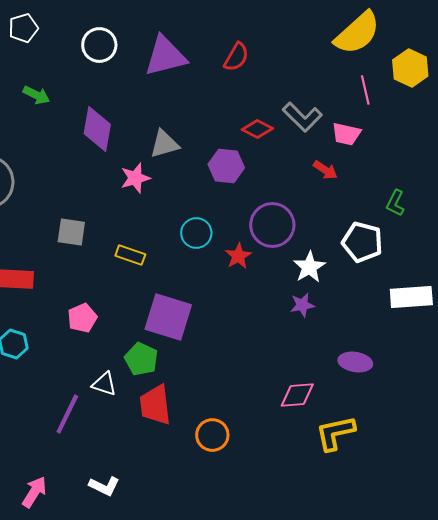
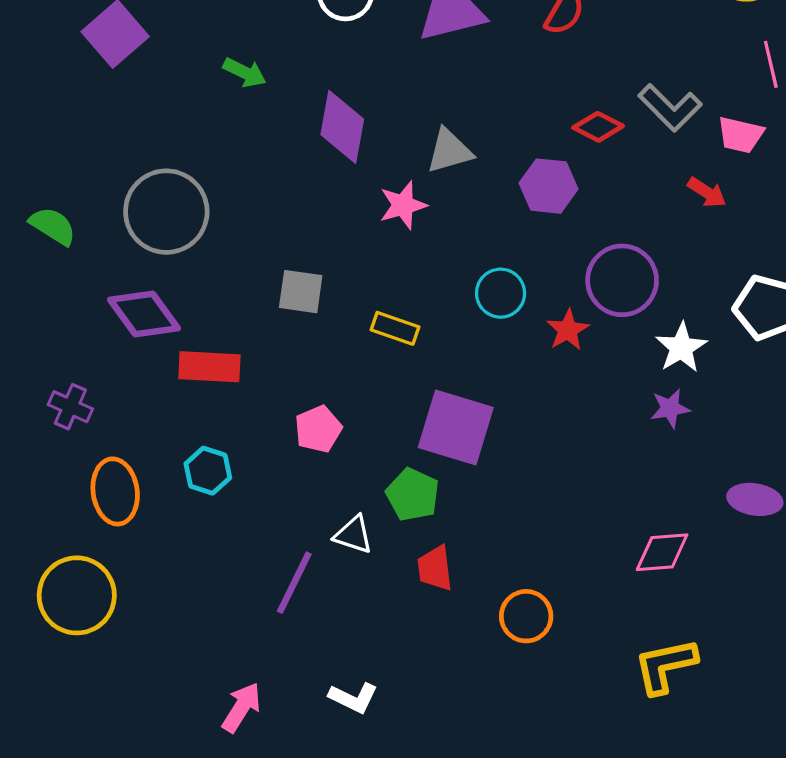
red trapezoid: (155, 405) -> (435, 568), size x0.7
yellow L-shape: (335, 433) -> (665, 666), moved

